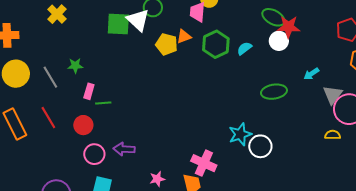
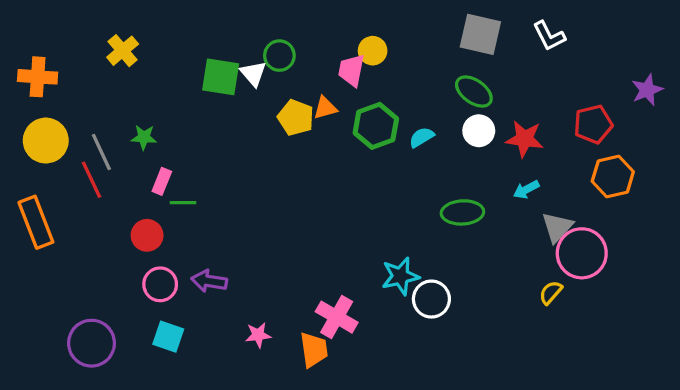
white triangle: (138, 20) -> (253, 74), size x0.7
red star: (288, 27) -> (525, 139), moved
red line: (48, 118) -> (92, 180), moved
yellow semicircle: (333, 135) -> (551, 293), turned -56

